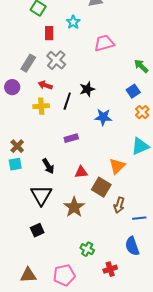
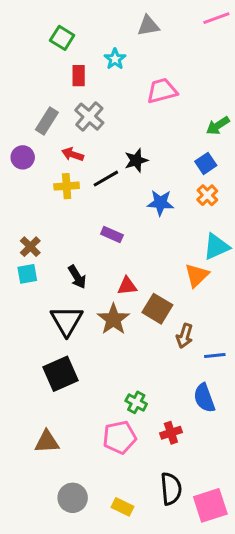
green arrow: (141, 66) -> (218, 126), turned -77
black line: (67, 101) -> (106, 179), turned 42
orange cross: (142, 112) -> (207, 195), moved
purple rectangle: (71, 138) -> (112, 235), turned 40
orange triangle: (117, 166) -> (197, 275), moved
brown star: (74, 207) -> (113, 319), moved
black square: (37, 230) -> (61, 374), size x1.6
pink pentagon: (64, 275) -> (120, 437), moved

